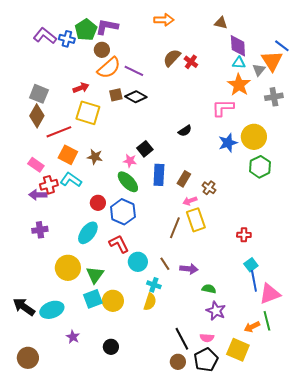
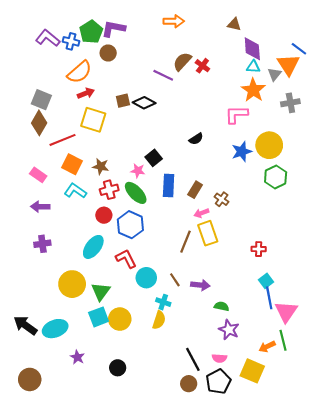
orange semicircle: (109, 68) -> (79, 72), moved
purple line: (134, 71) -> (163, 75), moved
red cross: (49, 185) -> (109, 190), moved
pink triangle: (270, 294) -> (286, 312), turned -35

